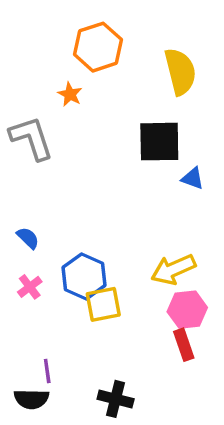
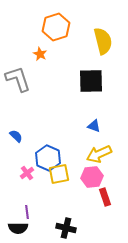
blue triangle: (193, 178) -> (94, 126), moved
pink cross: (30, 287) -> (27, 173), moved
pink hexagon: (187, 310) -> (92, 177), moved

